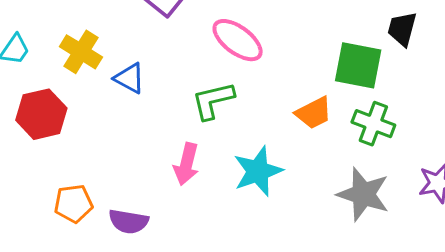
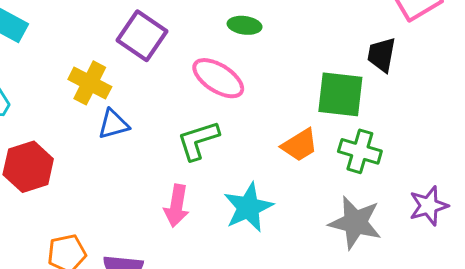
yellow cross: (81, 52) -> (90, 83), moved
blue triangle: (129, 78) -> (113, 124), turned -40

